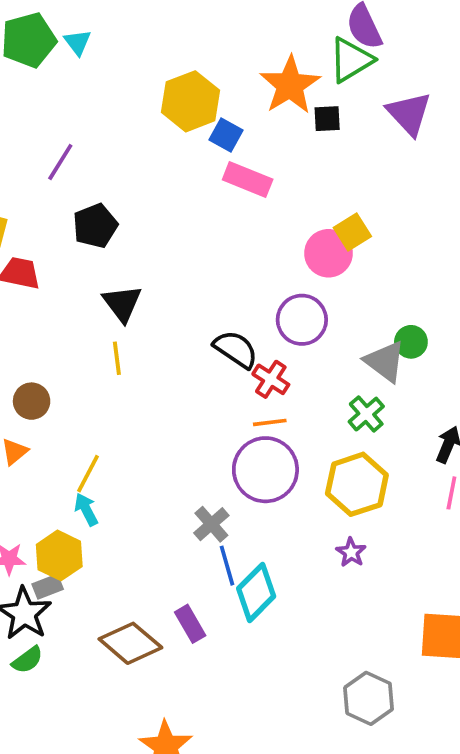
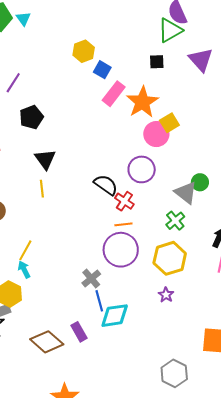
orange star: (290, 85) -> (142, 102), moved
yellow hexagon: (191, 101) -> (84, 51), size x0.7
pink rectangle: (248, 180) -> (114, 94), turned -75
cyan diamond: (256, 592) -> (115, 316), turned 36

